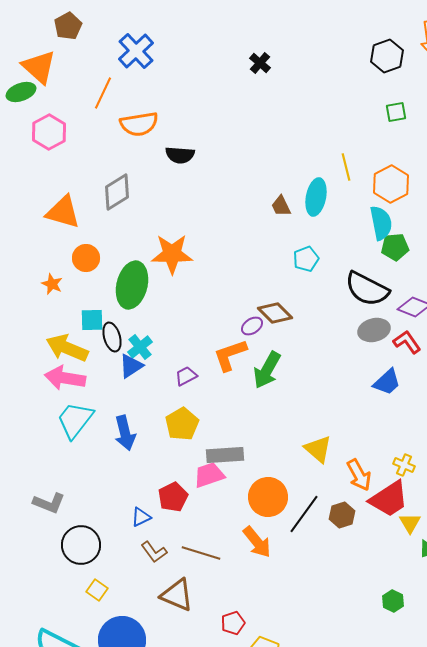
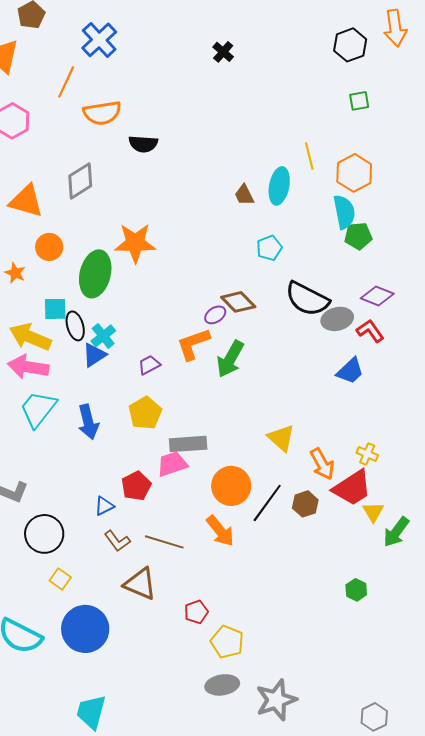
black semicircle: (367, 289) -> (307, 299), moved

